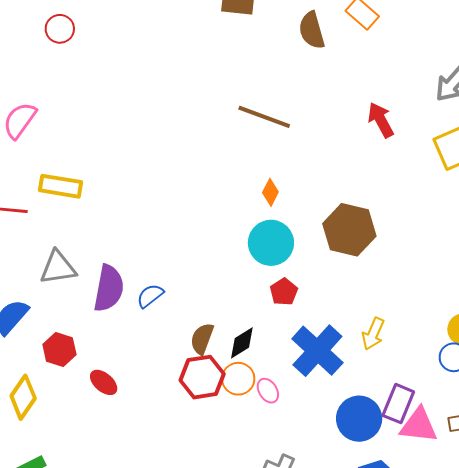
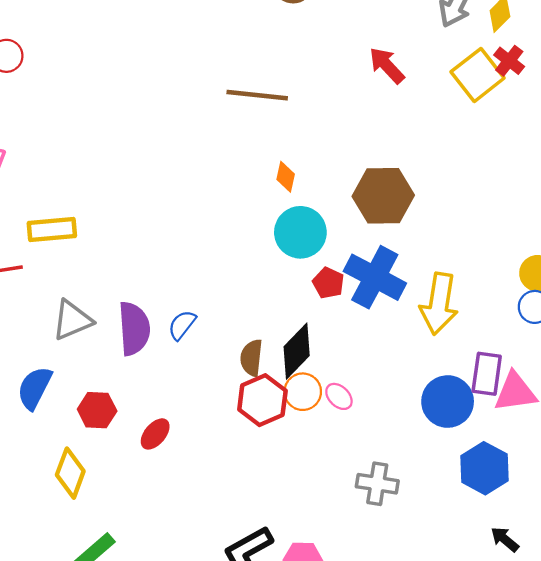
yellow arrow: (373, 334) -> (439, 304), size x1.6
black diamond: (242, 343) -> (297, 351), size x1.4
blue cross: (317, 351) -> (375, 277), moved
red ellipse: (104, 382) -> (155, 434), turned -76

